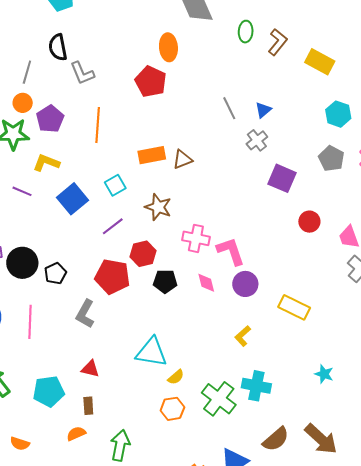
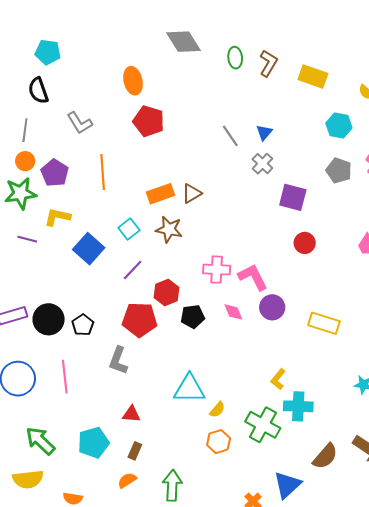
black semicircle: (58, 47) -> (38, 91), moved
orange ellipse: (168, 47) -> (133, 81), moved
purple line: (22, 191) -> (27, 239), moved
brown star: (158, 207) -> (169, 229), moved
red circle: (309, 222) -> (305, 243), moved
yellow L-shape: (243, 336) -> (278, 379), moved
brown rectangle: (88, 406) -> (135, 451), turned 36

